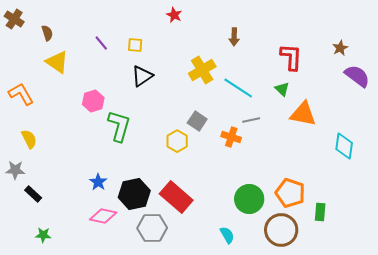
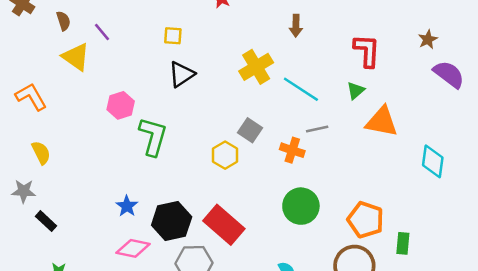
purple line: (101, 43) -> (102, 32), moved
green triangle: (282, 89) -> (356, 90), turned 35
green circle: (249, 199) -> (301, 206), moved

